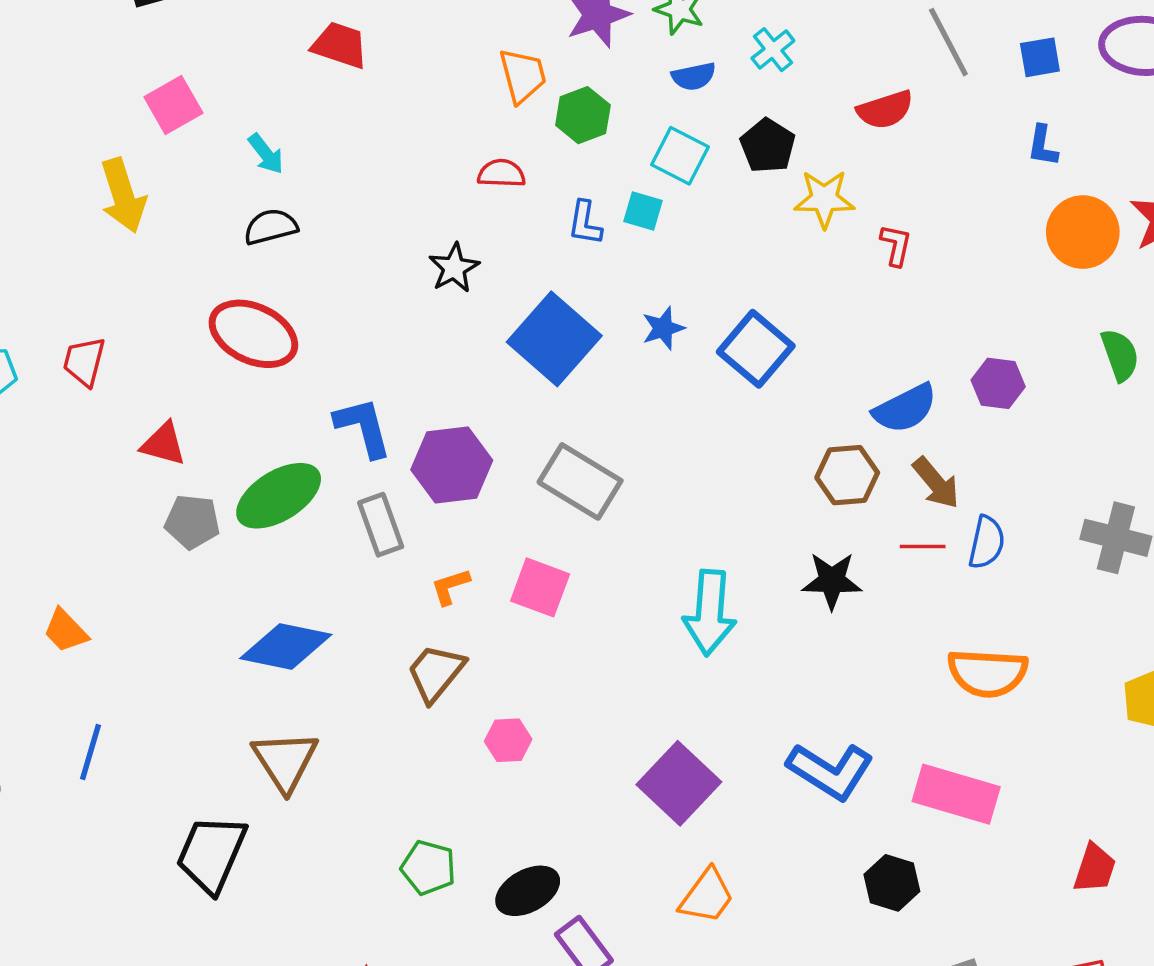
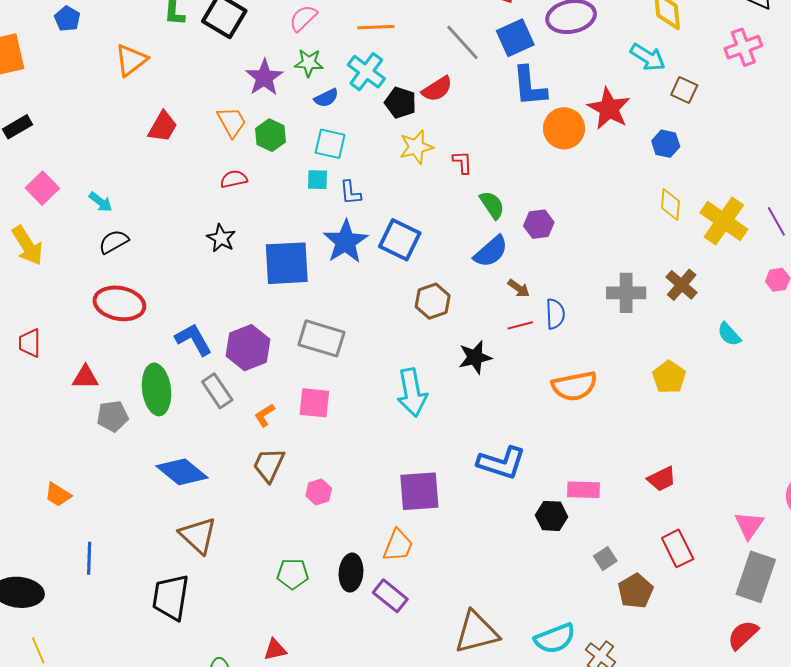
red trapezoid: (340, 45) -> (163, 127), moved, turned 116
cyan cross: (773, 50) -> (366, 72), size x1.5
blue square: (1040, 57) -> (515, 38), size x1.5
black pentagon: (768, 146) -> (400, 103), moved
blue L-shape: (1043, 146) -> (529, 86), size x1.8
blue L-shape: (585, 223) -> (350, 193), moved
blue star: (663, 328) -> (345, 242), size x1.8
blue square: (554, 339) -> (287, 263), turned -30
green semicircle: (1120, 355) -> (492, 205), moved
brown hexagon: (847, 475) -> (433, 301), moved
brown arrow: (936, 483) -> (519, 288), size x0.7
green ellipse: (279, 496) -> (157, 389), turned -51
blue diamond: (286, 647) -> (182, 472), turned 42
purple square: (679, 783) -> (419, 491), turned -33
pink rectangle: (956, 794) -> (583, 490), moved, size x0.7
red trapezoid: (1095, 868) -> (662, 479), turned 60
black ellipse: (528, 891) -> (351, 573), turned -42
orange trapezoid: (707, 896) -> (398, 545), moved

